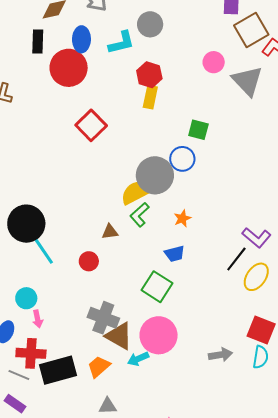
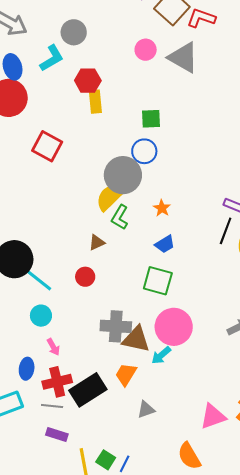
cyan circle: (26, 298) -> (41, 316), moved

